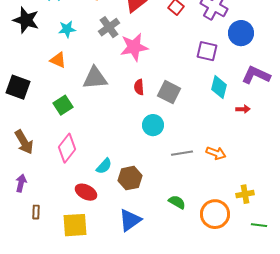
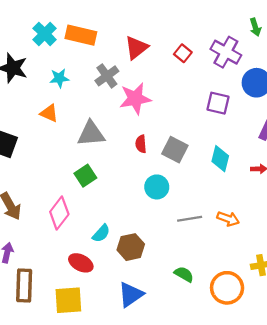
cyan diamond: (219, 87) -> (220, 159), moved
green square: (63, 105) -> (85, 176), moved
brown rectangle: (36, 212) -> (24, 286), size x2.0

